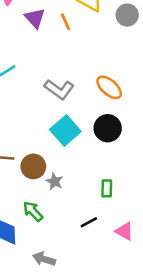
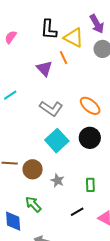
purple triangle: (35, 18) -> (44, 68), moved
orange line: (65, 22) -> (63, 58), moved
gray star: (55, 181) -> (57, 181), moved

